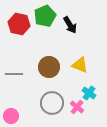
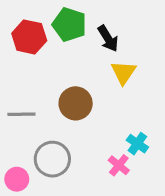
green pentagon: (45, 16) -> (69, 25), turned -30
yellow triangle: (80, 65) -> (123, 72), moved, turned 42
gray circle: (52, 103) -> (52, 159), moved

